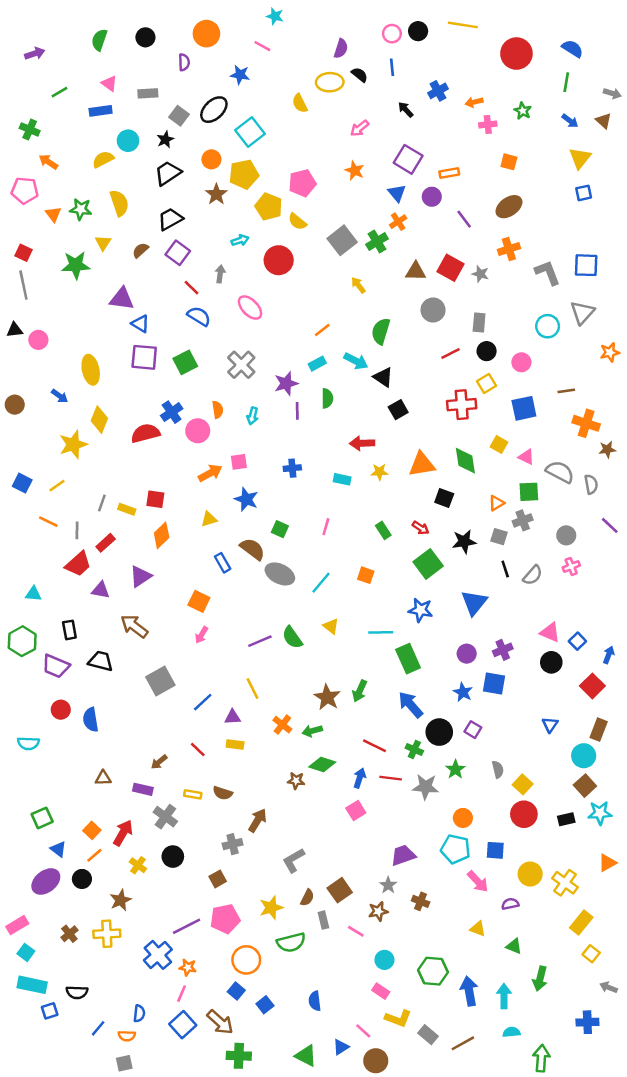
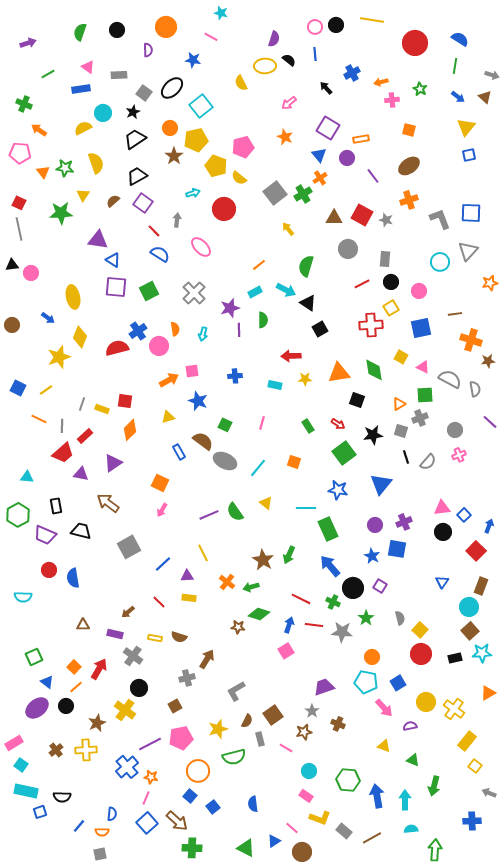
pink triangle: (550, 632) -> (442, 508), turned -30
blue square: (495, 850) -> (398, 683), turned -35
yellow cross: (138, 865) -> (125, 710), moved, size x1.5

